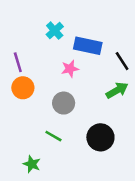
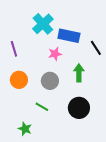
cyan cross: (55, 31) -> (43, 24), size x1.5
orange circle: (23, 88) -> (19, 80), moved
green arrow: (117, 90) -> (79, 73), moved, turned -60

